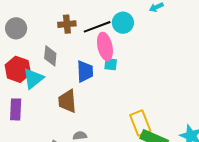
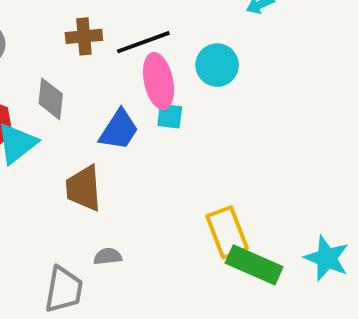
cyan circle: (123, 23) -> (217, 65), moved
blue trapezoid: (85, 71) -> (119, 130), turned 35

